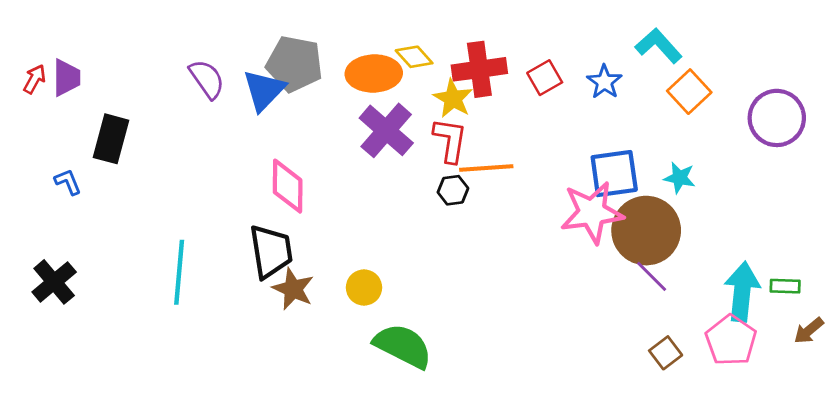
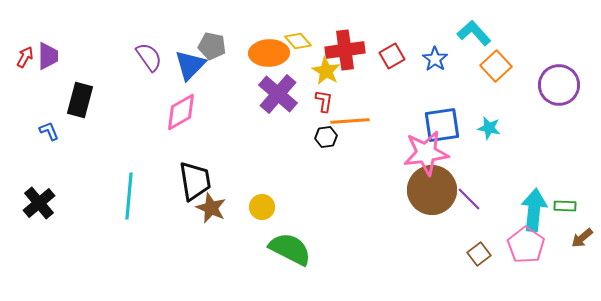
gray pentagon: (294, 64) -> (212, 46), size x0.7
red L-shape: (450, 140) -> (324, 101), size x0.7
pink diamond: (288, 186) -> (181, 112), moved, turned 60
brown circle: (646, 231) -> (432, 190), moved

